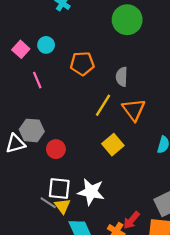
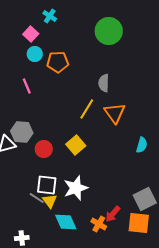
pink square: (21, 49) -> (31, 34), moved
orange pentagon: (82, 64) -> (58, 62), moved
yellow square: (113, 145) -> (76, 145), moved
white star: (91, 192) -> (76, 188), turned -30

